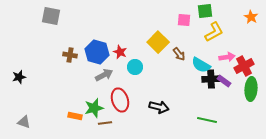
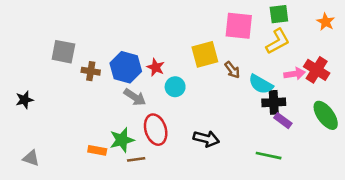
green square: (205, 11) -> (279, 14), moved
gray square: (51, 16) -> (63, 52), moved
pink square: (184, 20) -> (239, 26), size x1.6
yellow square: (158, 42) -> (205, 54), turned 30
red cross: (244, 66) -> (317, 70), moved, turned -30
gray arrow: (104, 75) -> (135, 97), turned 60
purple rectangle: (224, 81) -> (283, 121), moved
green ellipse: (251, 89) -> (326, 115), turned -40

